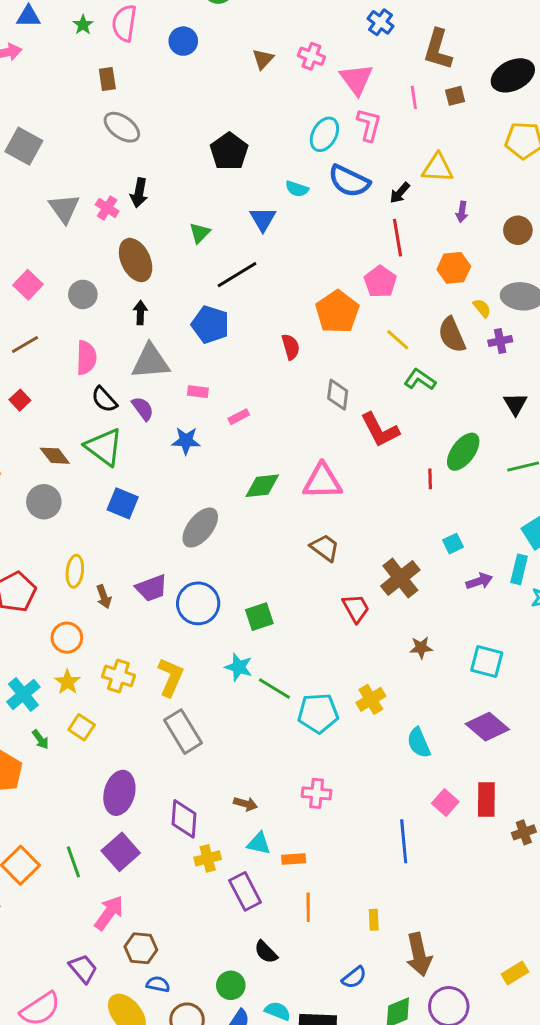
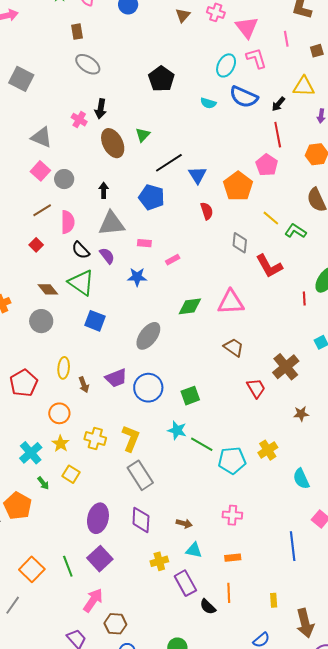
brown square: (455, 96) -> (317, 51), moved
pink L-shape: (369, 125) -> (256, 58), turned -30
gray triangle: (64, 208) -> (42, 137), moved, turned -30
blue triangle: (263, 219) -> (197, 175), moved
brown ellipse: (136, 260) -> (113, 143), moved
pink square: (28, 285) -> (40, 171), moved
yellow line: (398, 340) -> (271, 218), moved
brown line: (25, 344) -> (42, 210), moved
red square: (20, 400) -> (36, 245), moved
purple diamond: (184, 819) -> (141, 520), moved
orange rectangle: (294, 859) -> (233, 558), moved
black semicircle: (266, 952) -> (208, 607), moved

